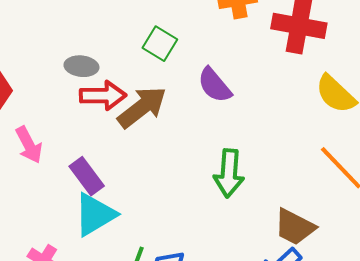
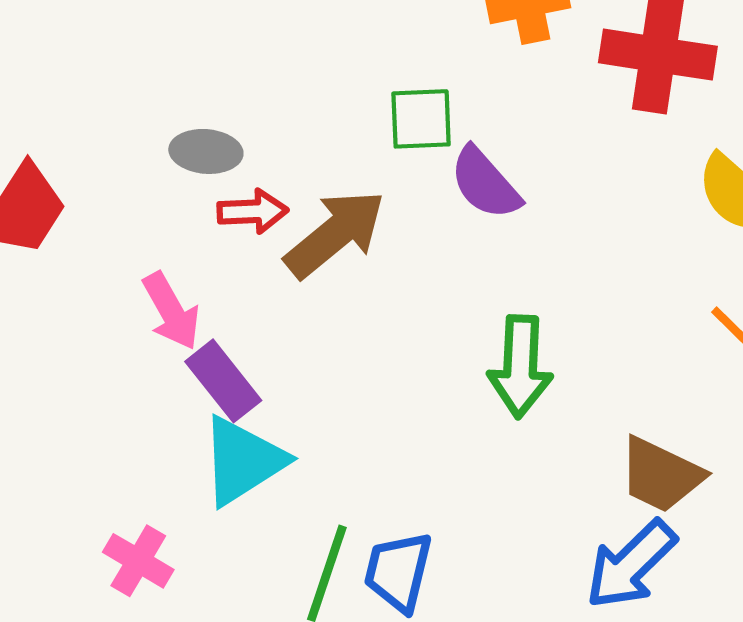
green square: (160, 44) -> (421, 119), moved, turned -32
red arrow: (103, 95) -> (253, 211), size x0.7
pink arrow: (29, 145) -> (171, 311), moved

